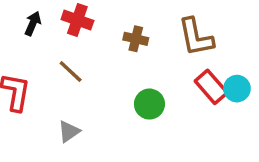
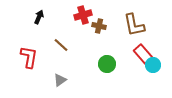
red cross: (77, 20) -> (83, 15), moved, turned -36
cyan circle: (237, 89) -> (153, 65), moved

